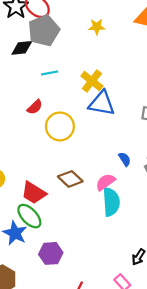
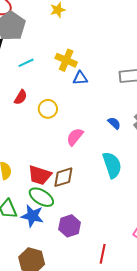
blue triangle: (102, 103) -> (80, 78), size x0.6
yellow circle: (60, 126) -> (48, 109), size x0.7
brown diamond: (70, 179) -> (63, 177), moved, turned -45
pink semicircle: (105, 182) -> (75, 137), moved

